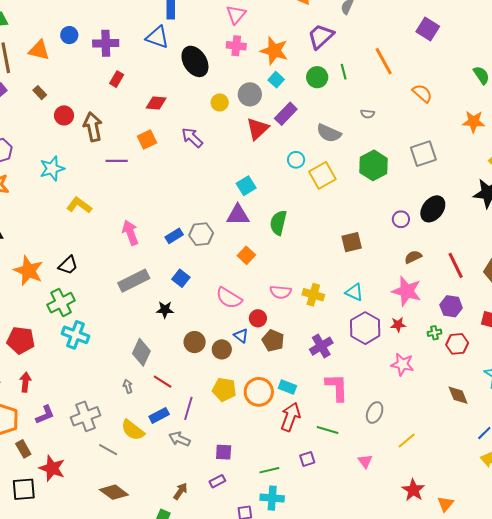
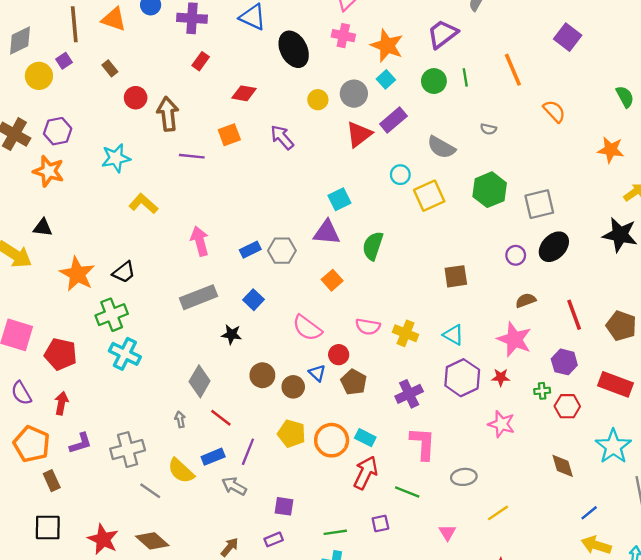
gray square: (423, 154) -> (539, 204), moved
gray ellipse: (375, 413) -> (464, 477), turned 55
red star: (52, 468) -> (103, 539), moved

